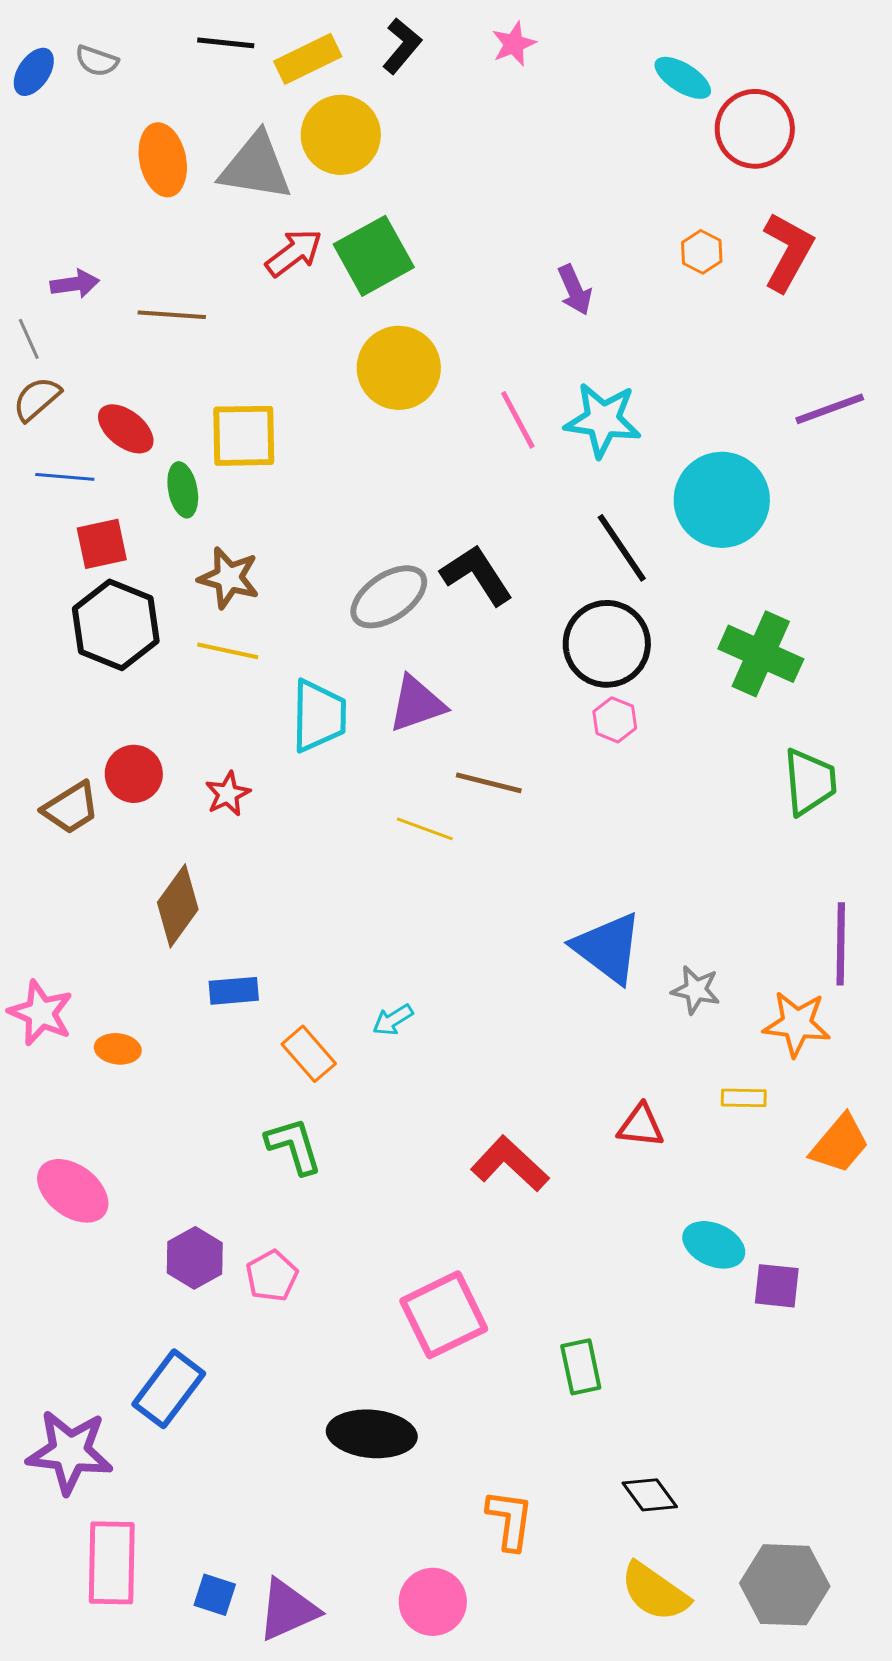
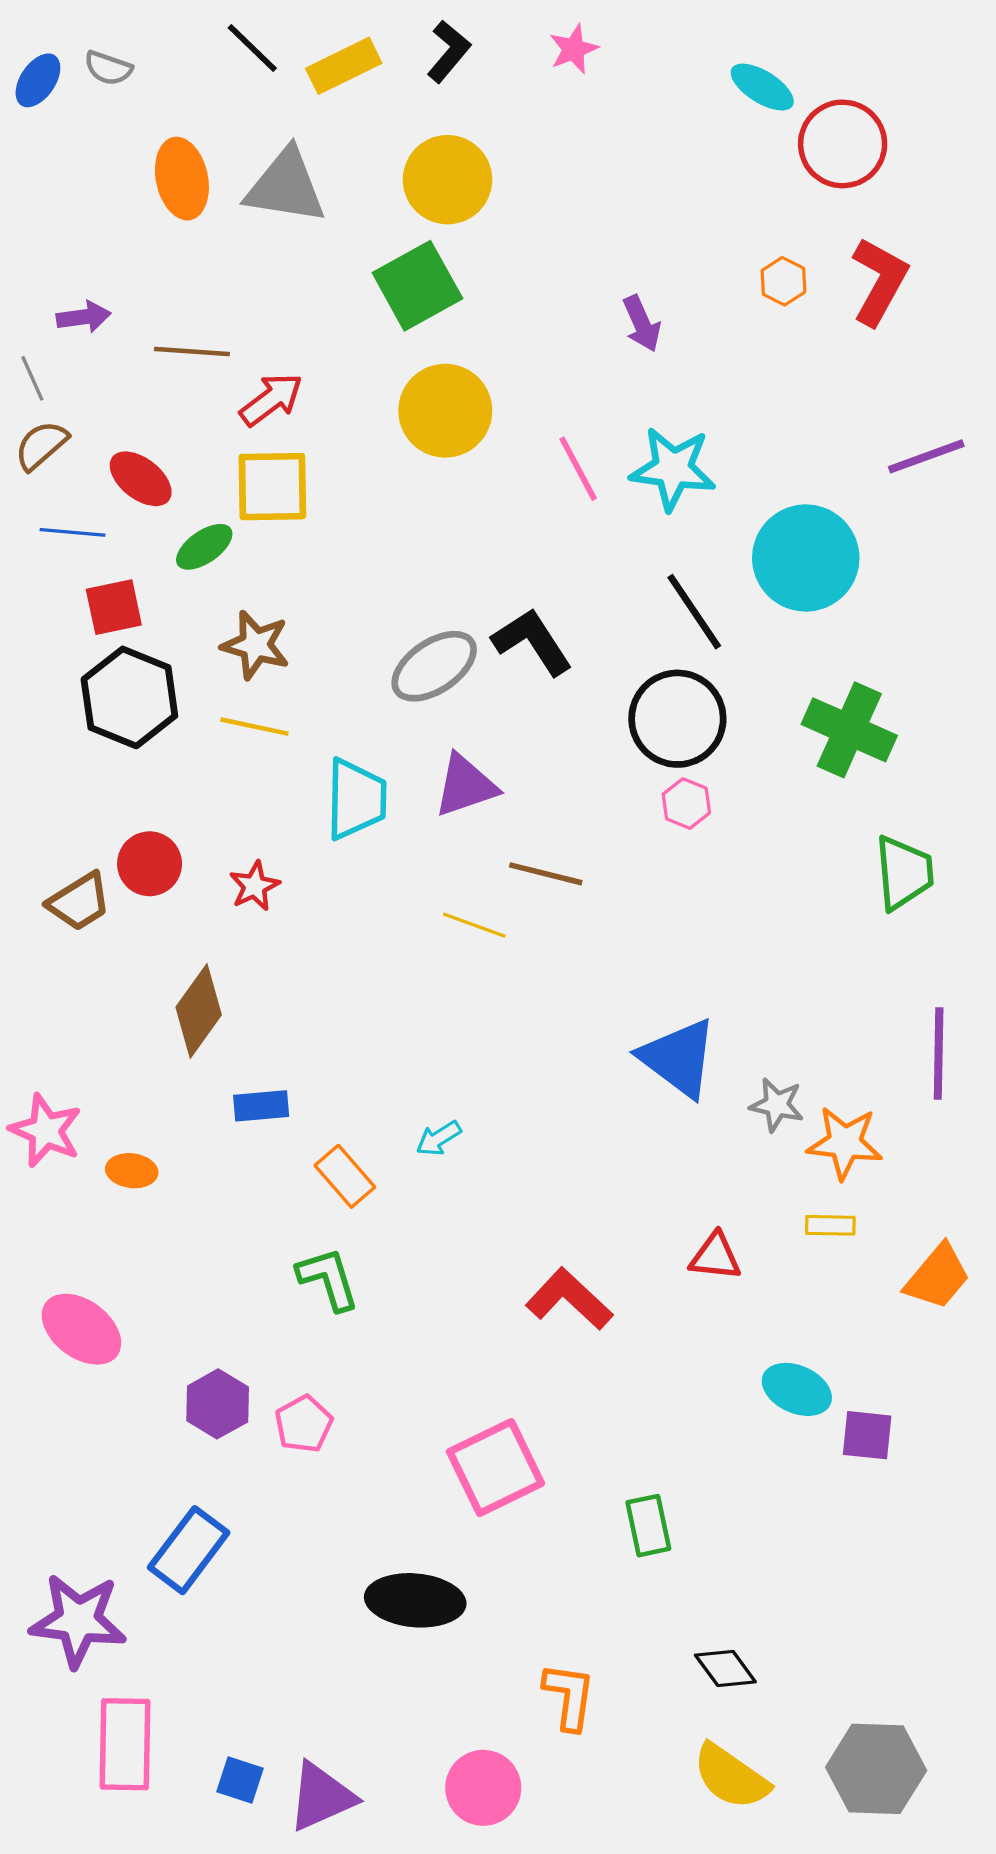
black line: (226, 43) -> (252, 48), turned 38
yellow circle: (341, 135) -> (448, 180), moved
red arrow: (294, 253) -> (271, 400), moved
green ellipse: (183, 490) -> (204, 547), turned 66
orange star: (797, 1024) -> (845, 1143), moved

